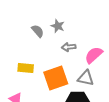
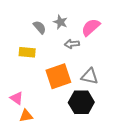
pink semicircle: (94, 55) -> (91, 27), moved
yellow rectangle: (26, 68) -> (27, 52), moved

